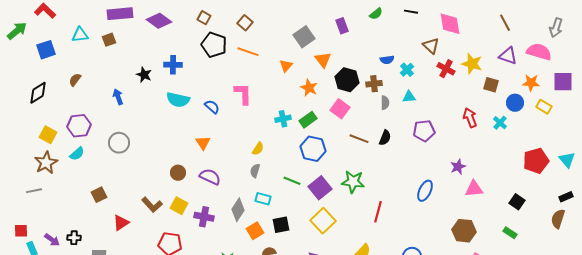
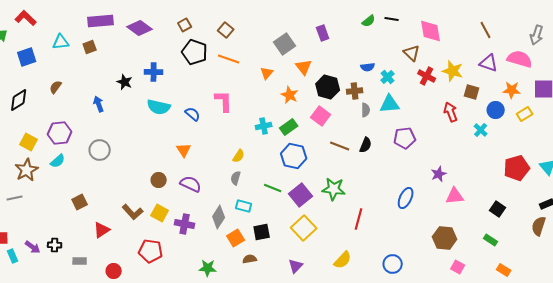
green semicircle: (376, 14) -> (369, 21), moved
brown square: (204, 18) -> (185, 25), turned 32
cyan triangle: (409, 97) -> (390, 104), size x1.5
yellow rectangle: (544, 107) -> (525, 114), turned -63
red arrow: (470, 118) -> (451, 112), moved

